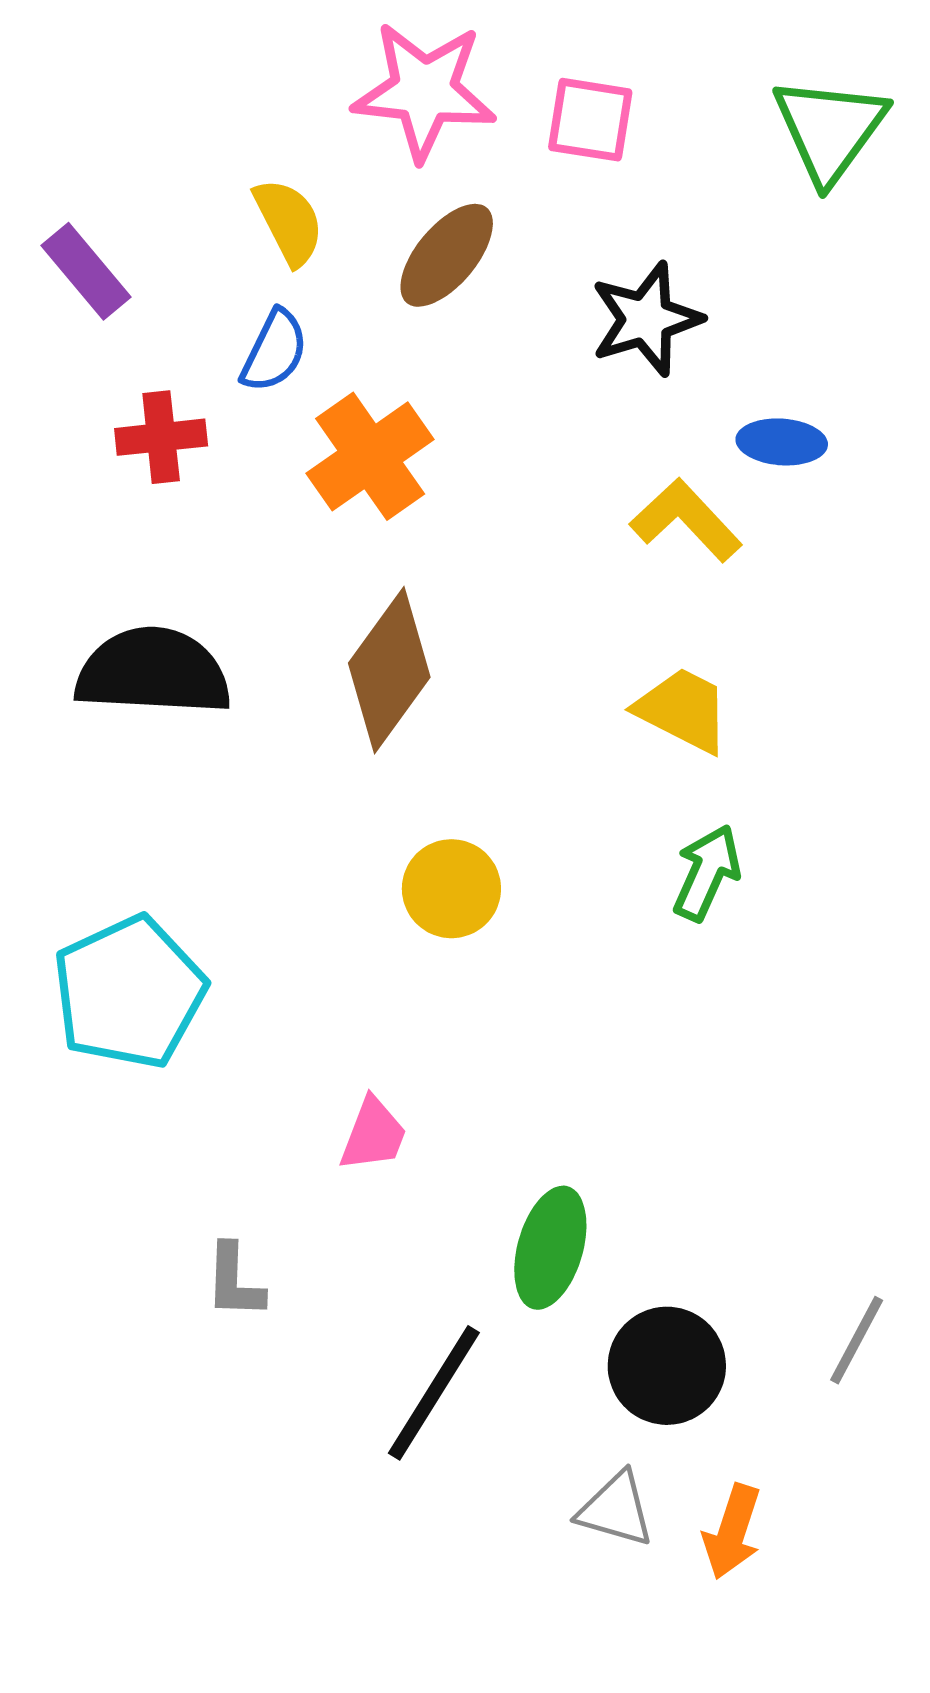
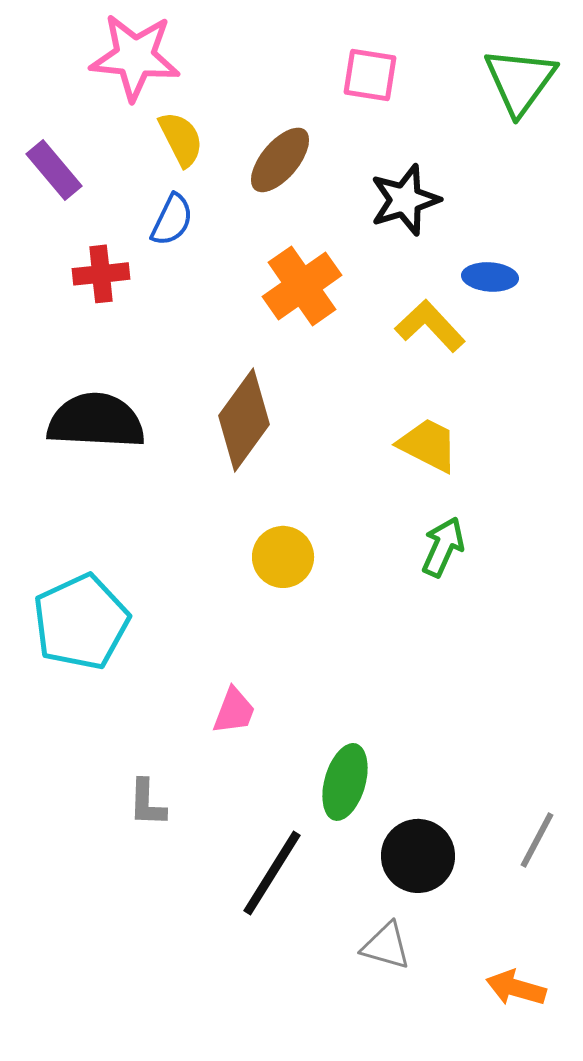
pink star: (424, 91) -> (135, 57), moved
orange cross: (370, 456) -> (302, 286), moved
orange arrow: (732, 1532) -> (516, 988), moved, turned 88

